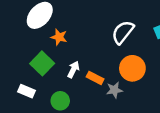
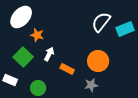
white semicircle: (123, 32) -> (101, 22), moved
white arrow: (73, 69) -> (49, 54), moved
gray star: (114, 90) -> (91, 85), moved

